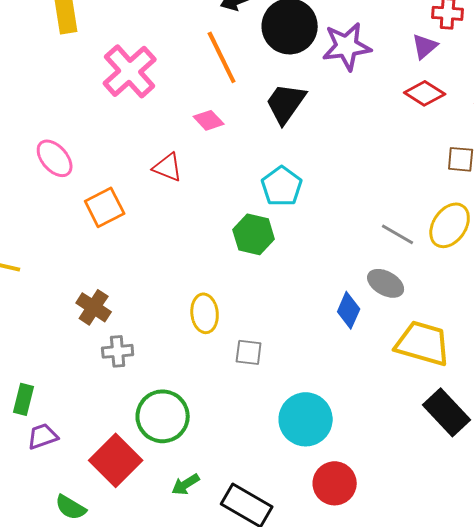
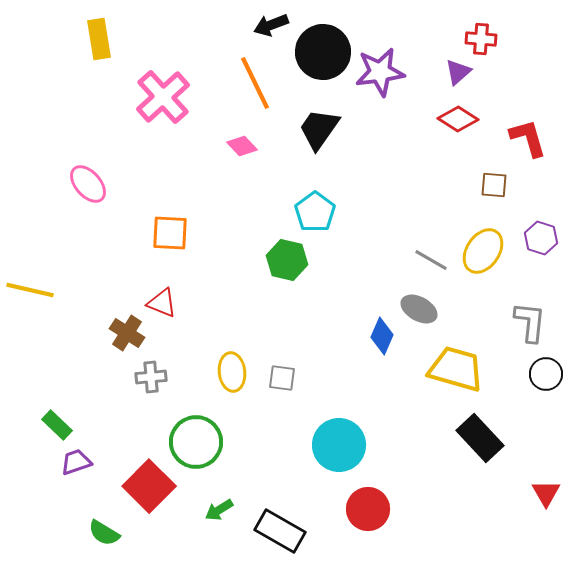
red triangle: (168, 167) -> (162, 303), moved
orange square: (105, 207) -> (170, 233), moved, turned 30
yellow ellipse: (205, 313) -> (232, 372), moved
green rectangle: (24, 399) -> (57, 425), turned -60

